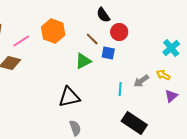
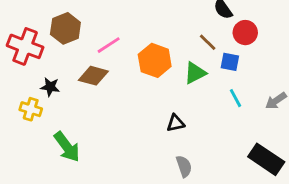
orange hexagon: (53, 31) -> (155, 60), moved
cyan line: (120, 89) -> (235, 98), moved, turned -32
black triangle: (69, 97) -> (176, 123), size x0.6

